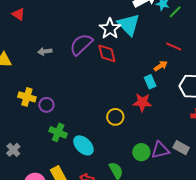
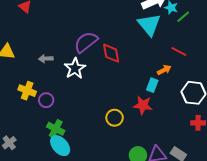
cyan triangle: (129, 25) -> (149, 25), moved
white star: (110, 29) -> (75, 68), moved
gray arrow: (45, 51) -> (46, 59), moved
cyan rectangle: (150, 82) -> (152, 85), turned 40
cyan ellipse: (84, 145) -> (60, 146), moved

